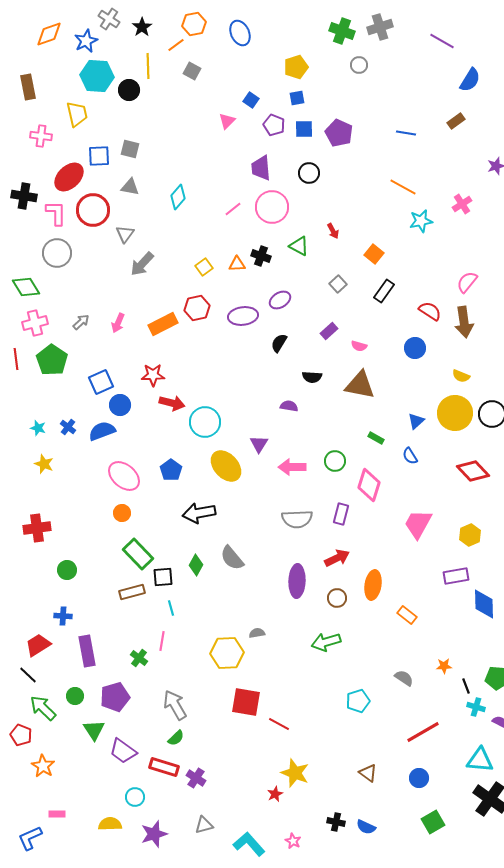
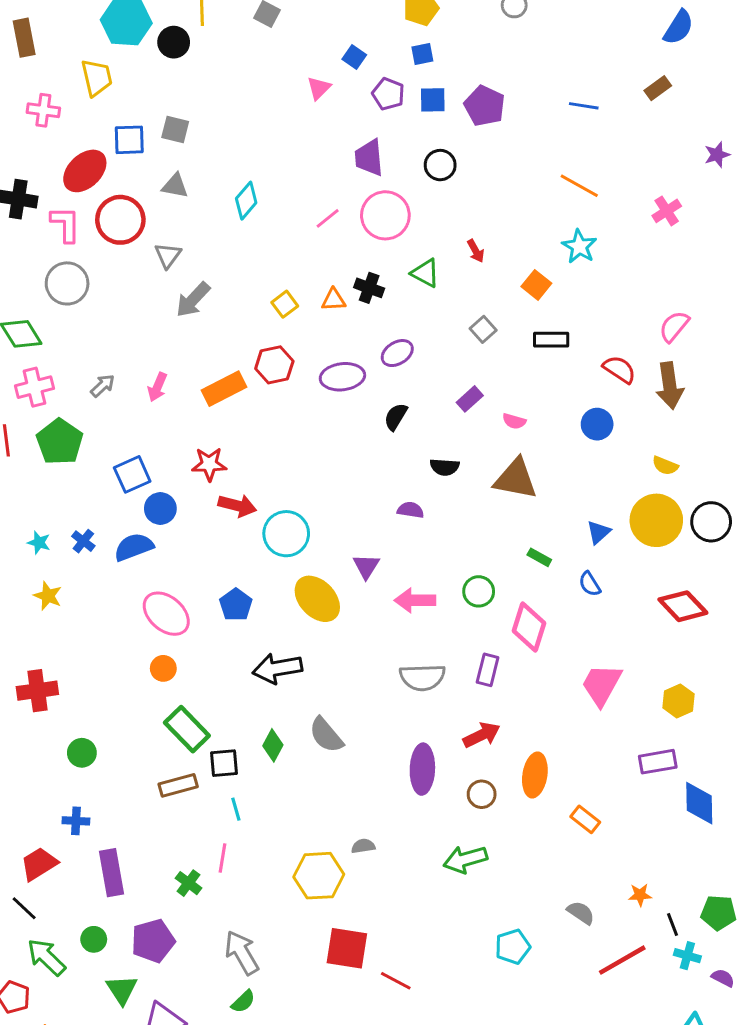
cyan star: (421, 221) -> (579, 246), moved, turned -30
black rectangle: (384, 291) -> (551, 340), turned 55
red line: (423, 732) -> (622, 960), moved

